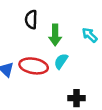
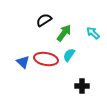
black semicircle: (31, 19) -> (44, 20), turned 56
green arrow: (55, 35) -> (64, 33), turned -144

